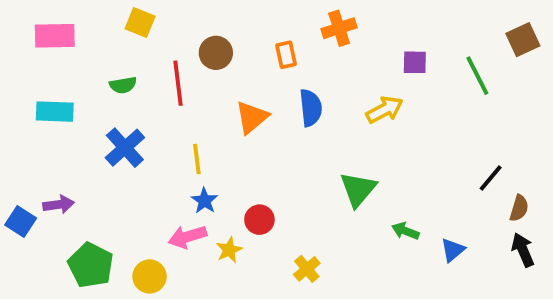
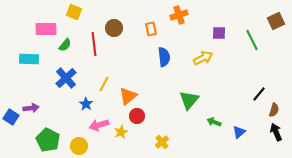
pink rectangle: (55, 36) -> (46, 29), moved
green semicircle: (123, 85) -> (65, 45), turned -40
orange triangle: (252, 117) -> (128, 96), moved
yellow line: (197, 159) -> (104, 84), turned 35
blue star: (204, 201) -> (86, 104), moved

